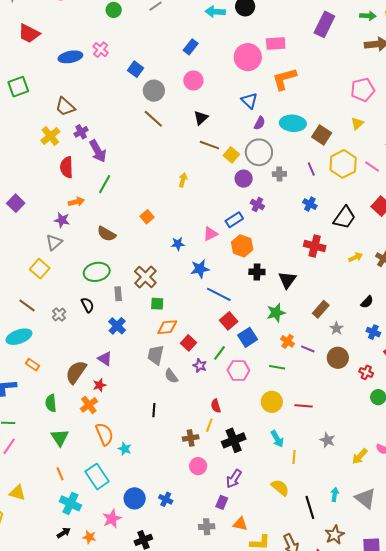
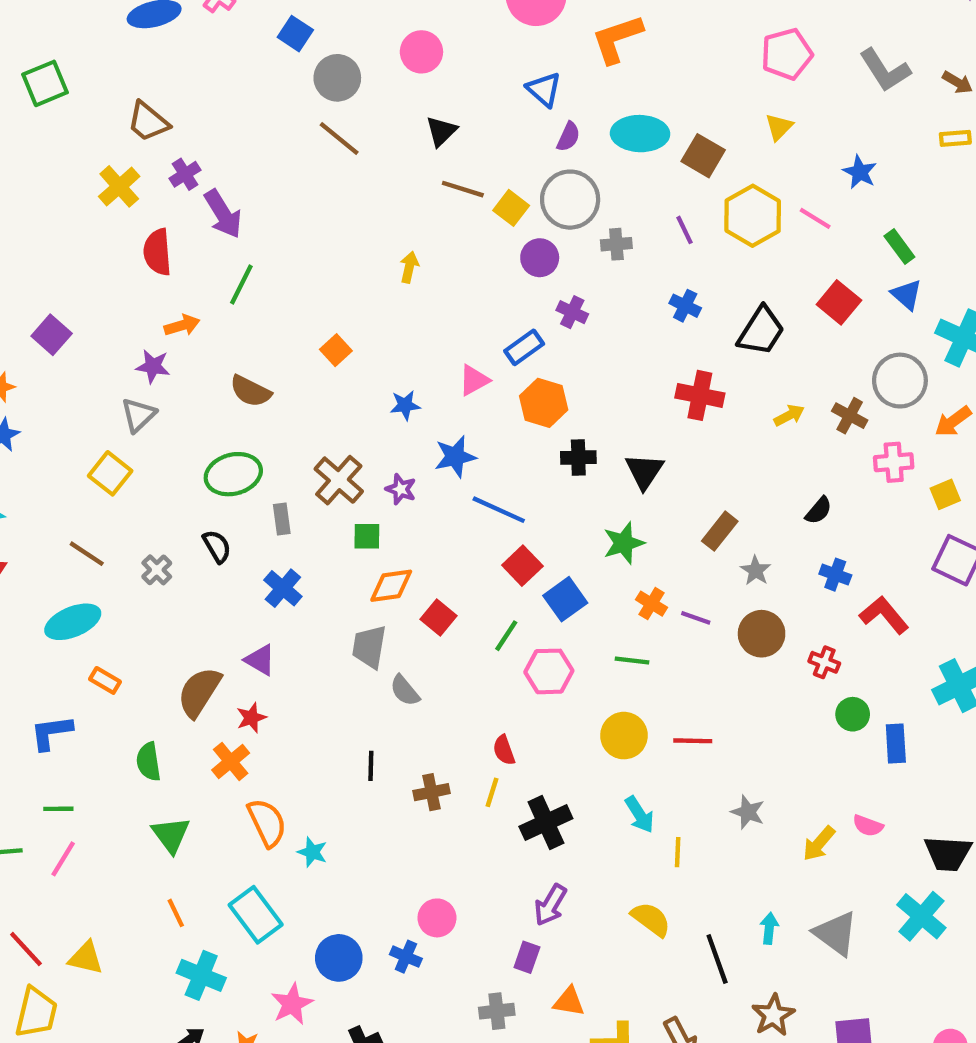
purple star: (200, 366) -> (401, 489), moved
brown cross: (191, 438) -> (432, 792), moved
pink circle: (198, 466) -> (437, 918), moved

